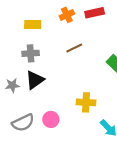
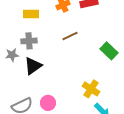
gray star: (12, 85) -> (12, 55), moved
yellow cross: (86, 102) -> (91, 89), moved, turned 30

